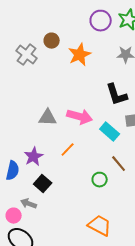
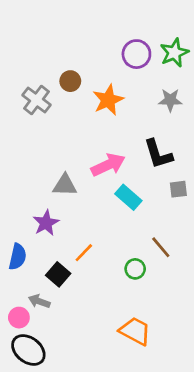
pink arrow: (80, 117) -> (108, 165), moved, turned -40
cyan rectangle: (110, 132) -> (128, 197), moved
orange line: (68, 150) -> (84, 253), moved
purple star: (34, 157) -> (46, 223), moved

